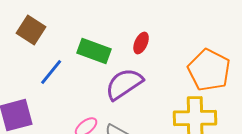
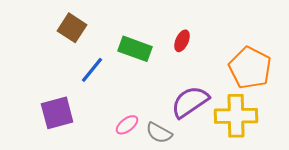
purple semicircle: (124, 84) -> (190, 102), moved

